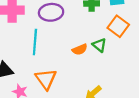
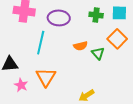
orange semicircle: (80, 50) -> (81, 46), moved

